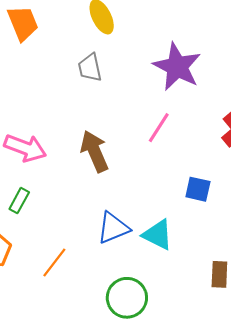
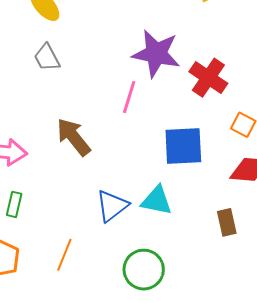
purple star: (177, 67) -> (156, 54), moved
blue square: (198, 189) -> (183, 146), size x1.6

